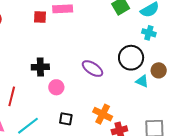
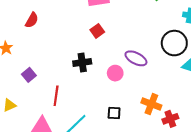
red square: (40, 17) -> (97, 31), moved, turned -32
pink circle: (56, 87) -> (115, 73), moved

